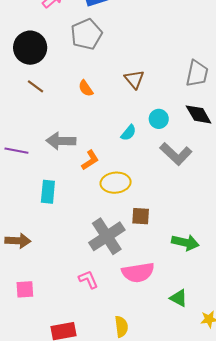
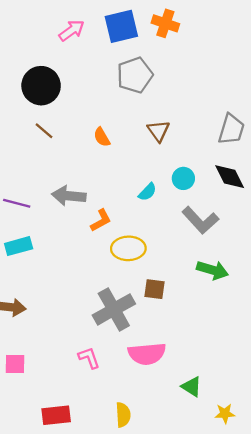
gray pentagon: (86, 34) -> (135, 75), moved
cyan rectangle: (48, 192) -> (19, 246), moved, turned 65
green arrow: (185, 242) -> (213, 270), moved

